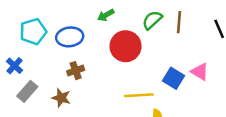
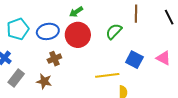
green semicircle: (152, 20) -> (114, 31), moved
red circle: (126, 46) -> (78, 35), moved
pink triangle: (200, 72) -> (163, 58), moved

